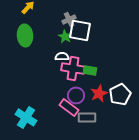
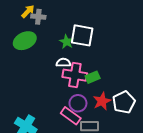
gray cross: (69, 19) -> (38, 17), moved, turned 32
green ellipse: (25, 35) -> (25, 41), turned 70
green rectangle: (90, 70) -> (93, 77), turned -32

